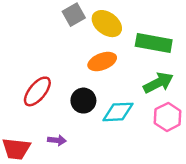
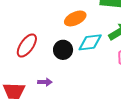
cyan diamond: (118, 112) -> (90, 42), moved

